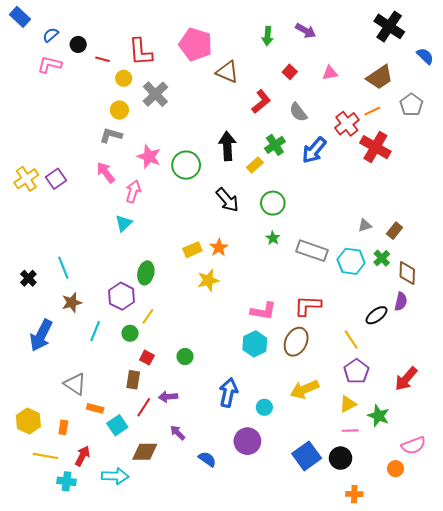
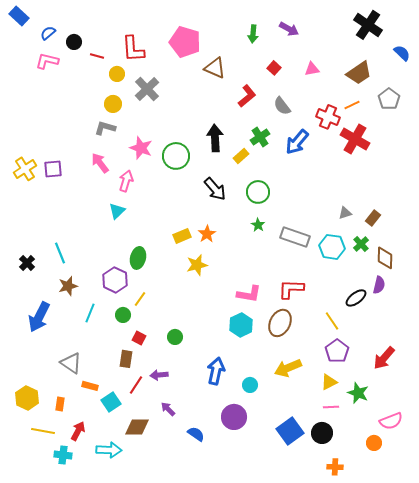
red cross: (347, 124) -> (328, 117), turned -30
purple square: (56, 179) -> (53, 169), turned 30

